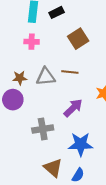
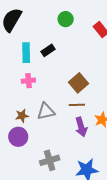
brown square: (78, 39) -> (78, 83), moved
brown line: (70, 72) -> (77, 105), moved
purple arrow: (73, 108) -> (81, 127), moved, turned 126

